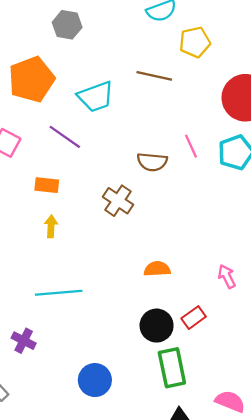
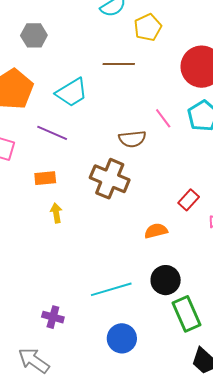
brown cross: (118, 201) -> (110, 179), size x1.4
cyan line: (59, 293) -> (111, 289), moved
red rectangle: (194, 318) -> (189, 200), moved

